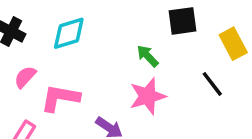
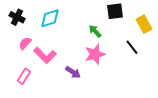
pink L-shape: (60, 98) -> (45, 55), turned -145

